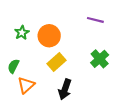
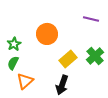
green star: (22, 33) -> (14, 44), moved
yellow rectangle: (56, 62) -> (68, 59), moved

